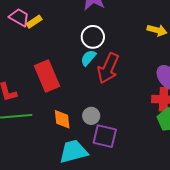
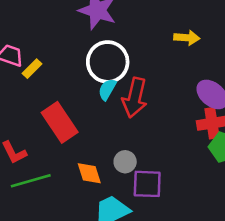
yellow rectangle: (34, 22) -> (32, 69), moved
white circle: (93, 37) -> (108, 62), size x1.4

